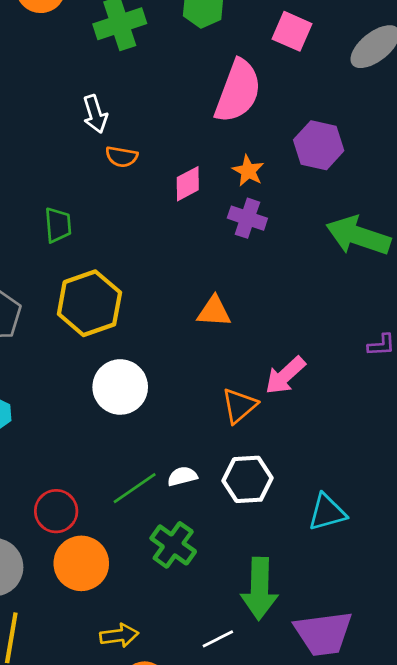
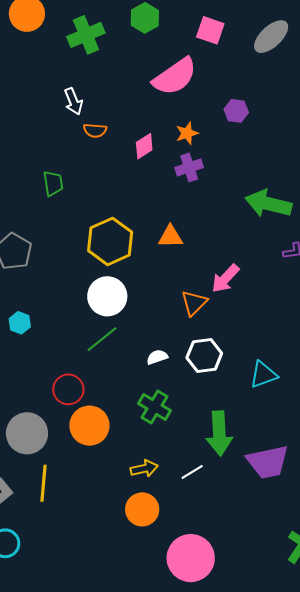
pink semicircle: (238, 91) -> (175, 77), turned 39
purple hexagon: (319, 145) -> (236, 111), size x0.7
orange star: (248, 171) -> (187, 133), turned 30
purple cross: (247, 218) -> (189, 167), turned -32
green arrow: (358, 236) -> (268, 204), moved
yellow hexagon: (89, 303) -> (110, 241), moved
green line: (135, 488) -> (102, 339), moved
yellow arrow: (119, 635) -> (144, 468), moved

